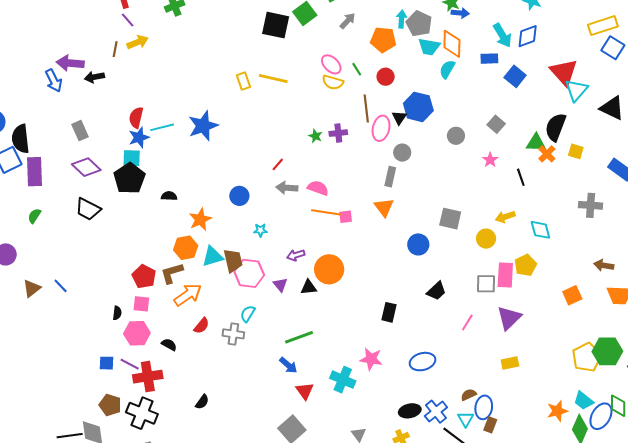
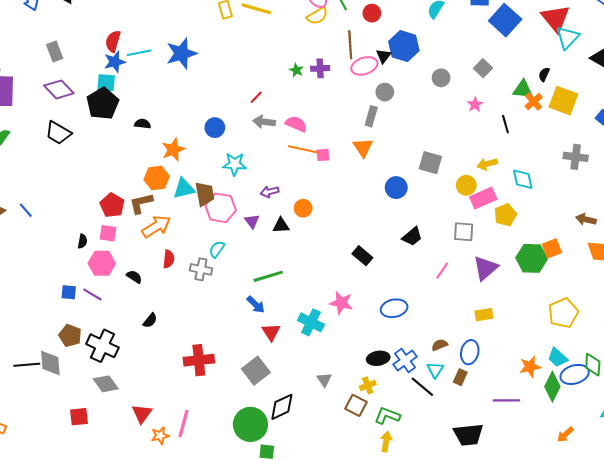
blue square: (515, 76) -> (505, 20), size x1.4
yellow semicircle: (333, 82) -> (317, 16), turned -50
black semicircle: (556, 127) -> (544, 74), size x0.5
pink ellipse: (381, 128) -> (364, 66), turned 55
yellow square: (576, 151) -> (563, 101), size x1.8
cyan star: (260, 230) -> (235, 164), size x1.6
orange circle: (329, 269) -> (303, 208), size x0.6
pink rectangle: (505, 275) -> (483, 198), moved, turned 60
black rectangle: (389, 312) -> (362, 256), turned -66
red semicircle: (202, 326) -> (169, 259), turned -36
green hexagon: (607, 351) -> (532, 258), moved
red cross: (148, 377) -> (199, 360), moved
black semicircle: (202, 402) -> (150, 320), moved
blue ellipse: (484, 407) -> (470, 352), moved
blue ellipse: (601, 416) -> (575, 374), turned 40

